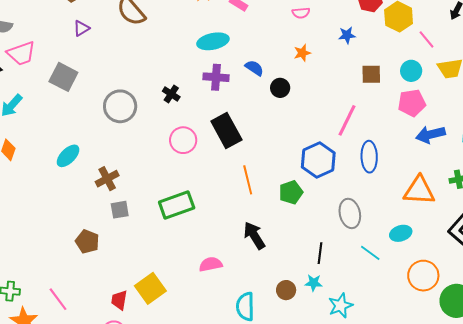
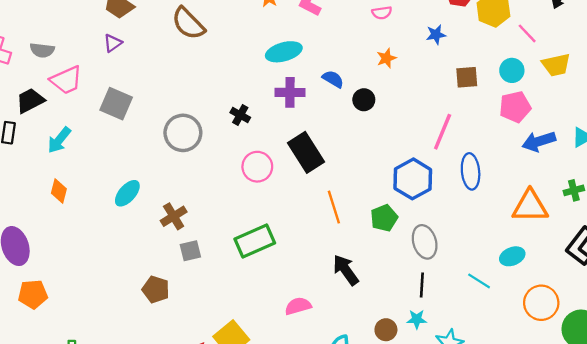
purple triangle: (81, 28) -> (113, 43), moved
gray ellipse: (350, 213) -> (425, 242), moved

